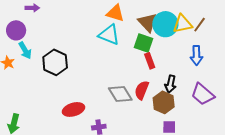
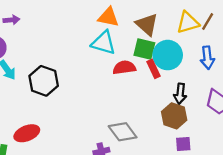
cyan circle: (165, 24) -> (168, 55), moved
red semicircle: (142, 90) -> (124, 68), moved, turned 66
gray diamond: (120, 94) -> (123, 132), moved
red ellipse: (73, 109) -> (27, 133), moved

